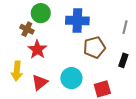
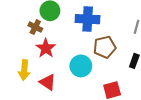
cyan circle: (71, 78) -> (81, 66), moved
red triangle: (40, 82) -> (48, 82), turned -48

